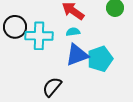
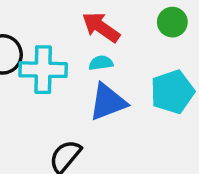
cyan pentagon: (100, 59) -> (172, 92), moved

